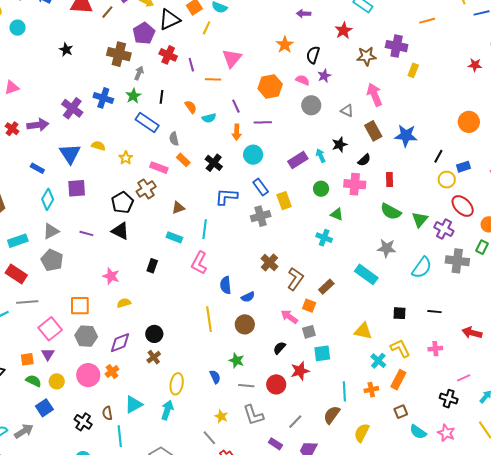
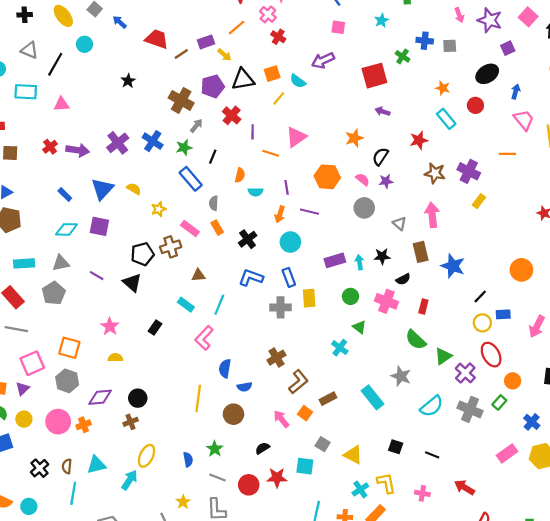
orange semicircle: (191, 107) -> (240, 175), turned 32
cyan diamond: (48, 199) -> (66, 229), turned 45
gray square: (309, 332) -> (323, 444), moved, turned 32

